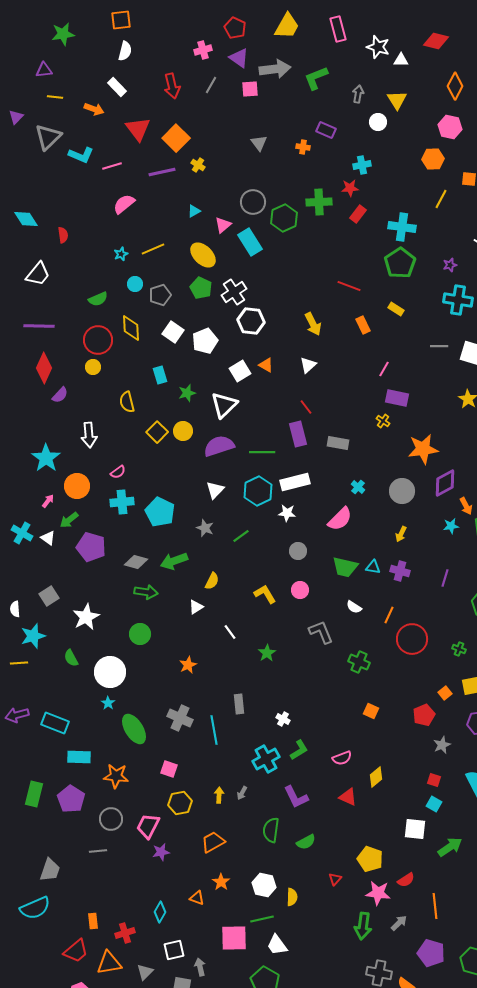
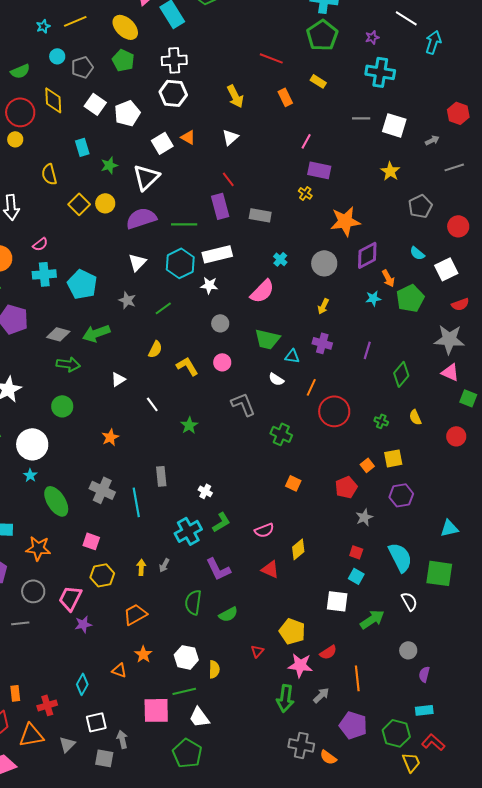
white cross: (234, 292) -> (174, 60), moved, turned 30
cyan triangle: (373, 567) -> (292, 356), moved
yellow semicircle: (212, 581) -> (155, 349), moved

